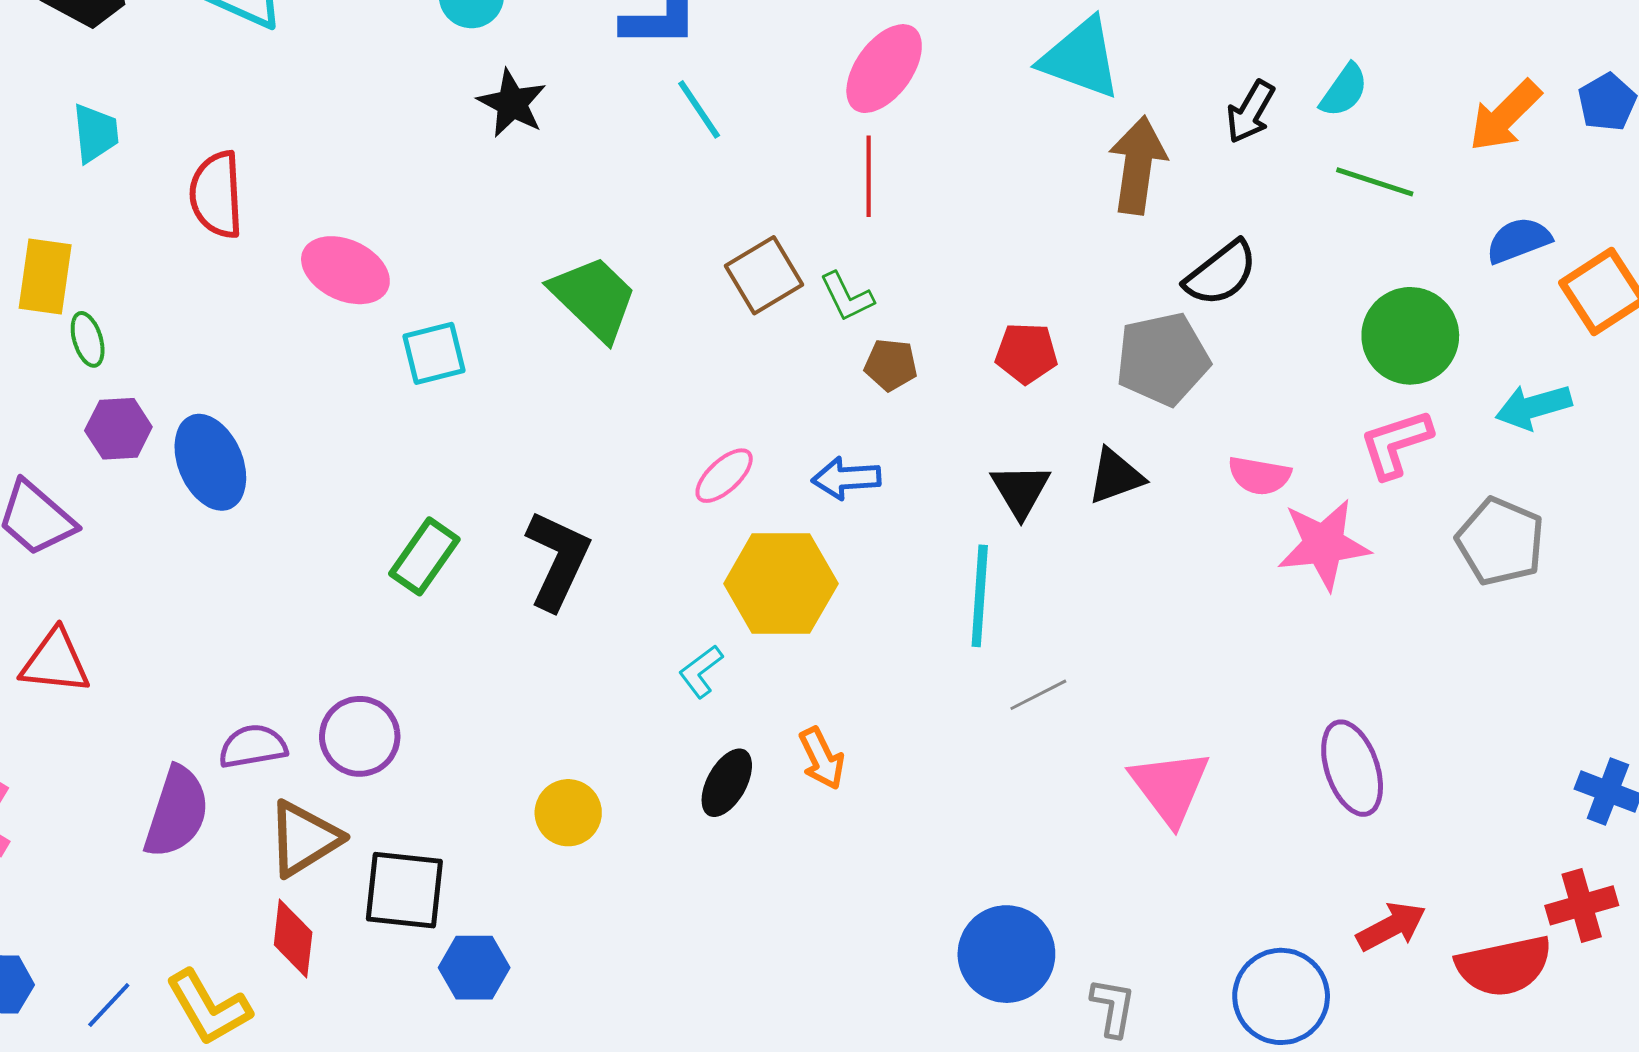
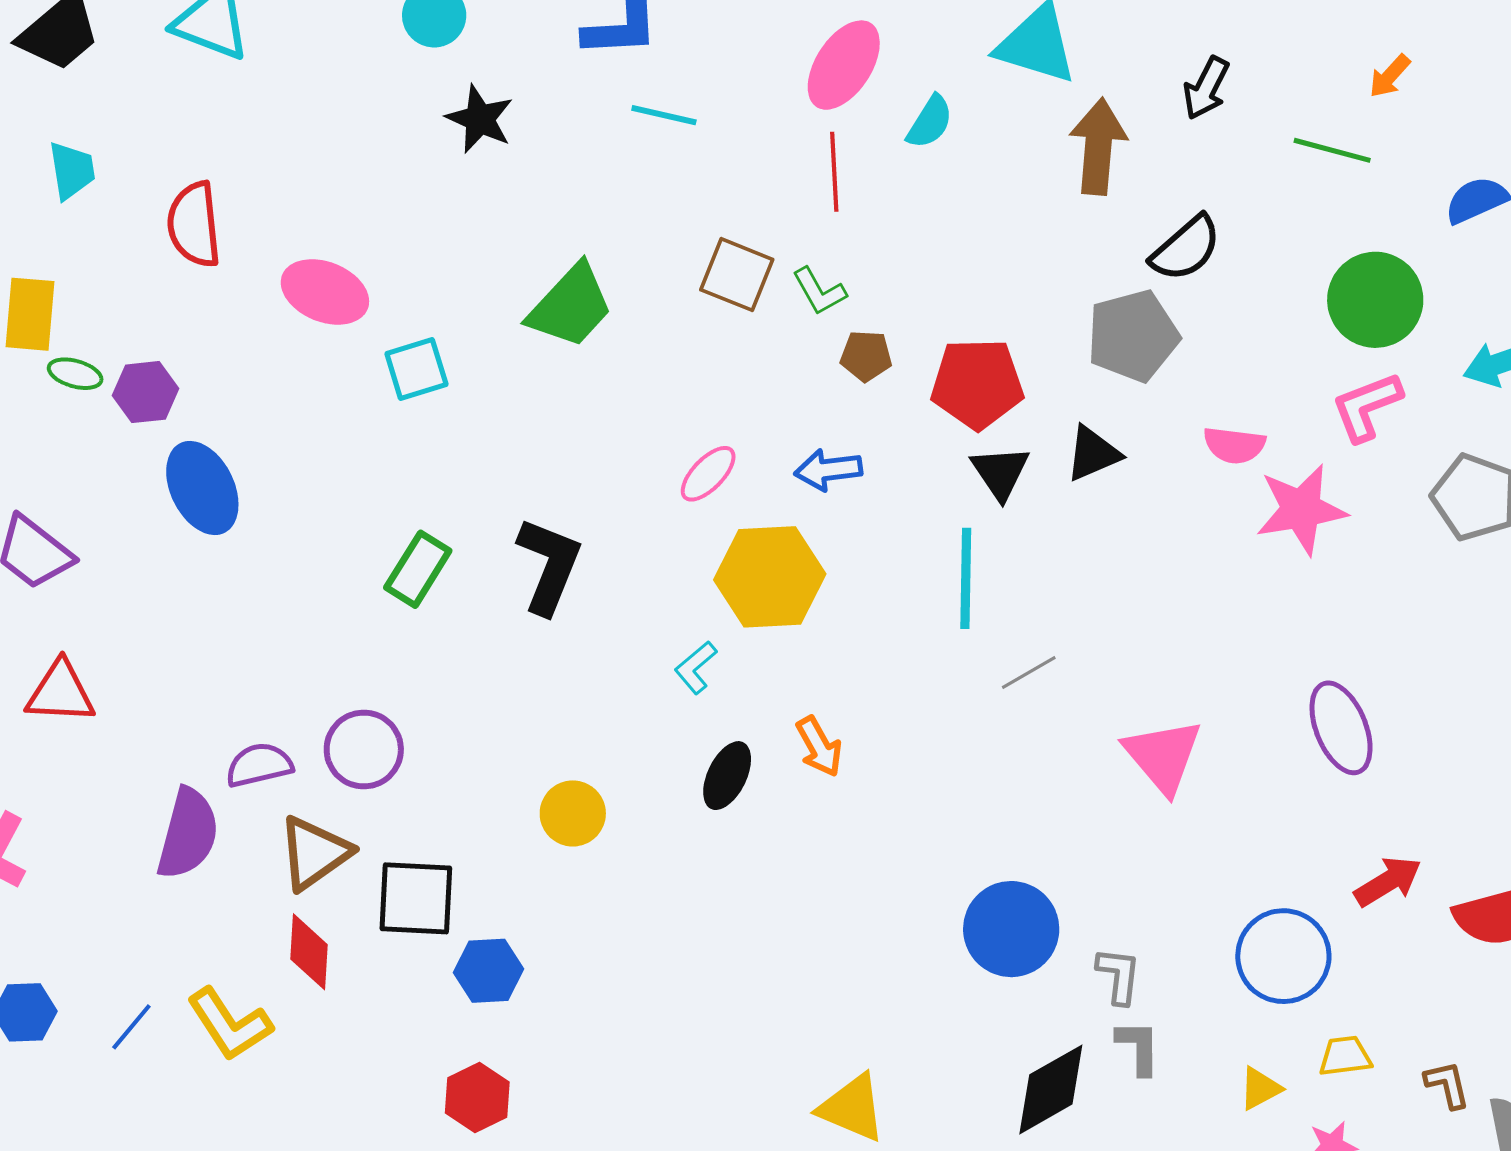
cyan semicircle: (1344, 90) -> (930, 122), moved
cyan line: (699, 109) -> (664, 115), turned -40
orange arrow: (1505, 116) -> (1390, 76), moved, size x0.6
brown square: (764, 275) -> (737, 275), turned -34
green trapezoid: (594, 298) -> (571, 306), turned 92
green ellipse: (88, 339) -> (75, 374), turned -54
red pentagon: (1026, 353) -> (977, 384), moved, size x1.5
purple hexagon: (118, 429) -> (145, 392), moved

